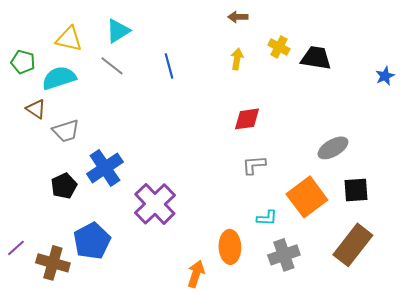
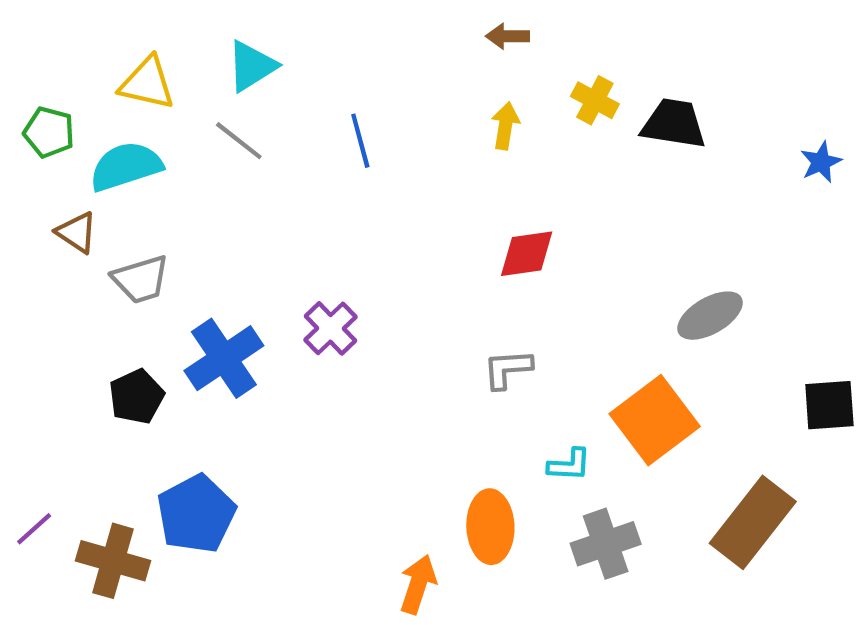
gray L-shape: (254, 165) -> (507, 369), moved
black square: (356, 190) -> (829, 405), moved
purple cross: (155, 204) -> (330, 328), moved, size x0.6

